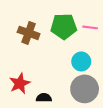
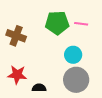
brown cross: (29, 33) -> (16, 36), moved
red star: (20, 83) -> (17, 75), turned 30

